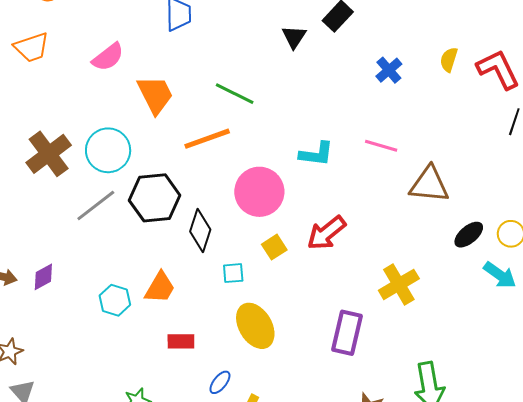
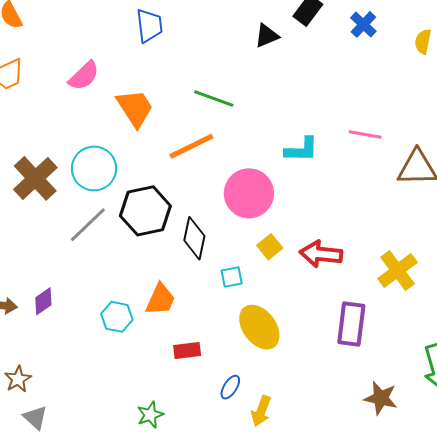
black triangle: (294, 37) -> (267, 36), turned 40
blue cross: (389, 70) -> (363, 24), moved
red arrow: (326, 233) -> (321, 254), moved, turned 51

